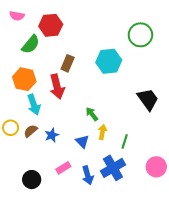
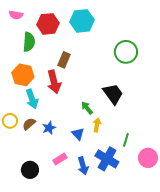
green circle: (140, 35) -> (126, 52), moved
green semicircle: (31, 44) -> (29, 42), turned -36
cyan hexagon: (109, 61) -> (82, 21), moved
black trapezoid: (148, 99) -> (113, 94), moved
green line: (125, 142) -> (126, 140), moved
blue cross: (113, 168) -> (107, 159), turned -30

